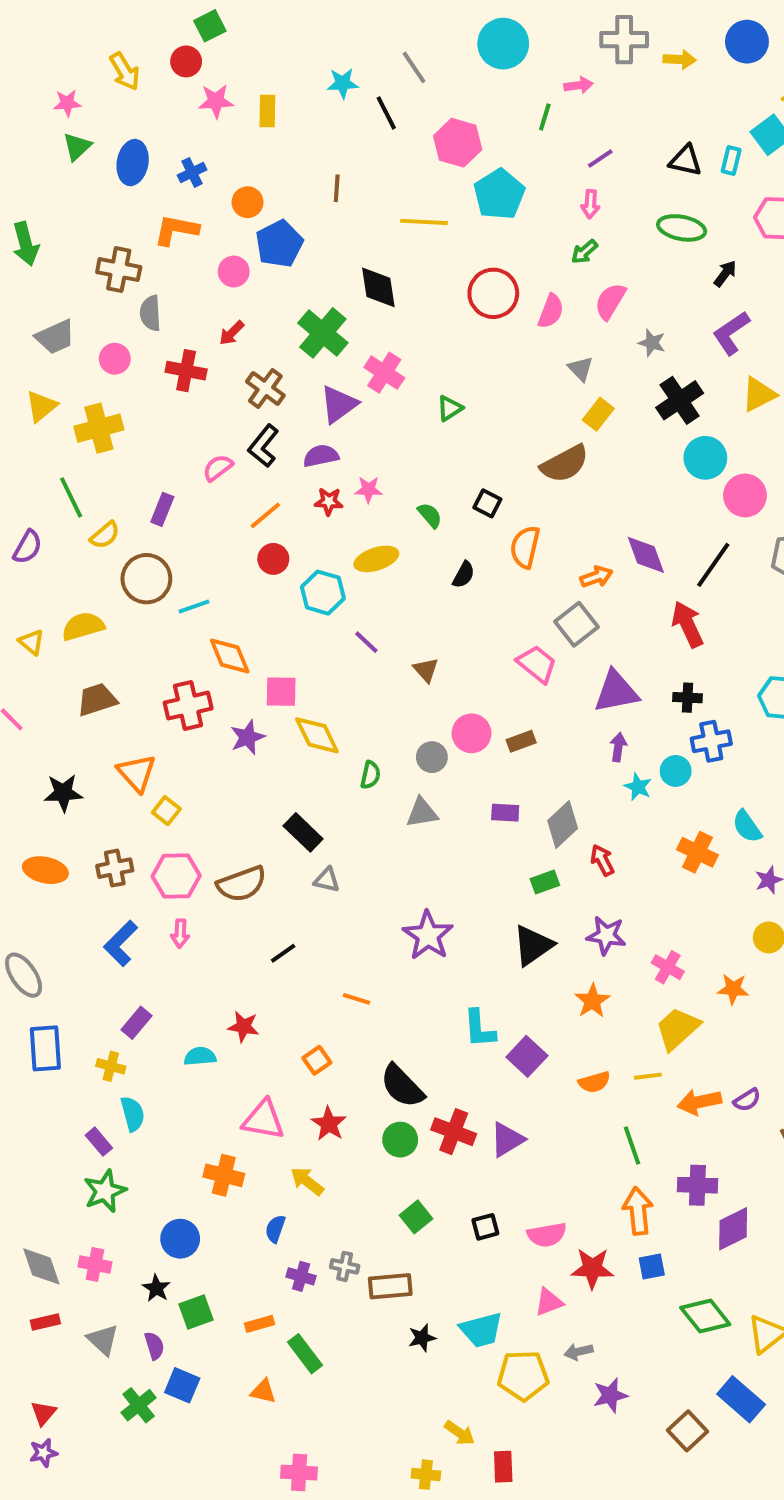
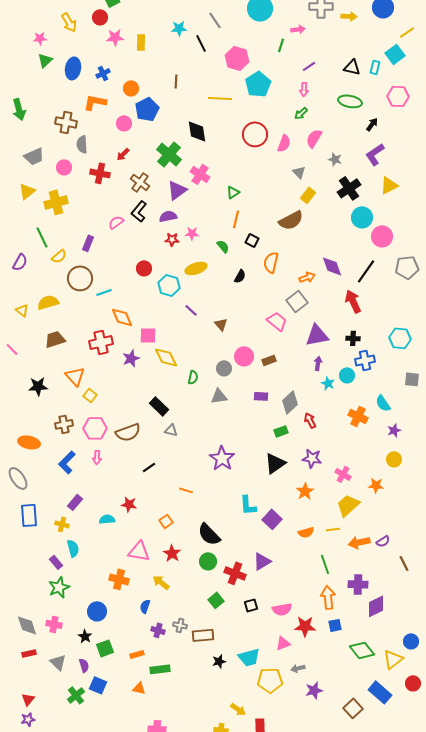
orange line: (265, 515) -> (236, 219), moved, turned -36
orange ellipse: (45, 870) -> (29, 442), moved
red cross: (454, 1132) -> (235, 573), moved
green rectangle: (305, 1354) -> (160, 669), turned -60

